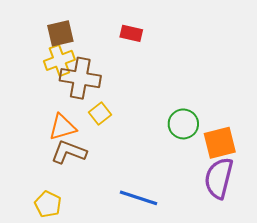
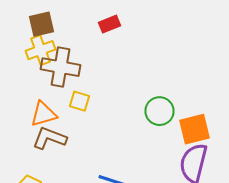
red rectangle: (131, 33) -> (110, 24), turned -35
yellow square: (100, 114) -> (80, 101), turned -35

